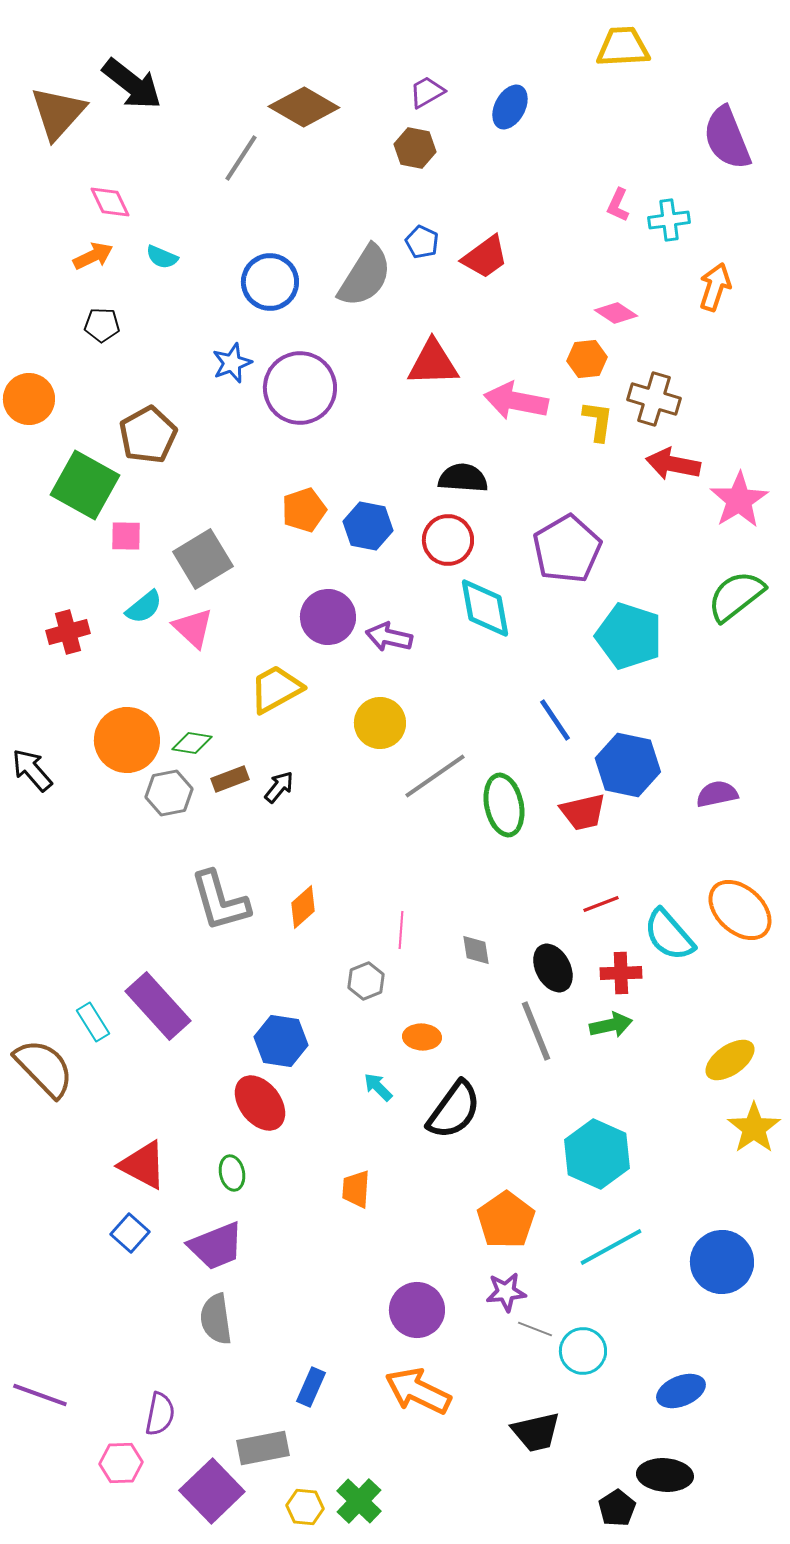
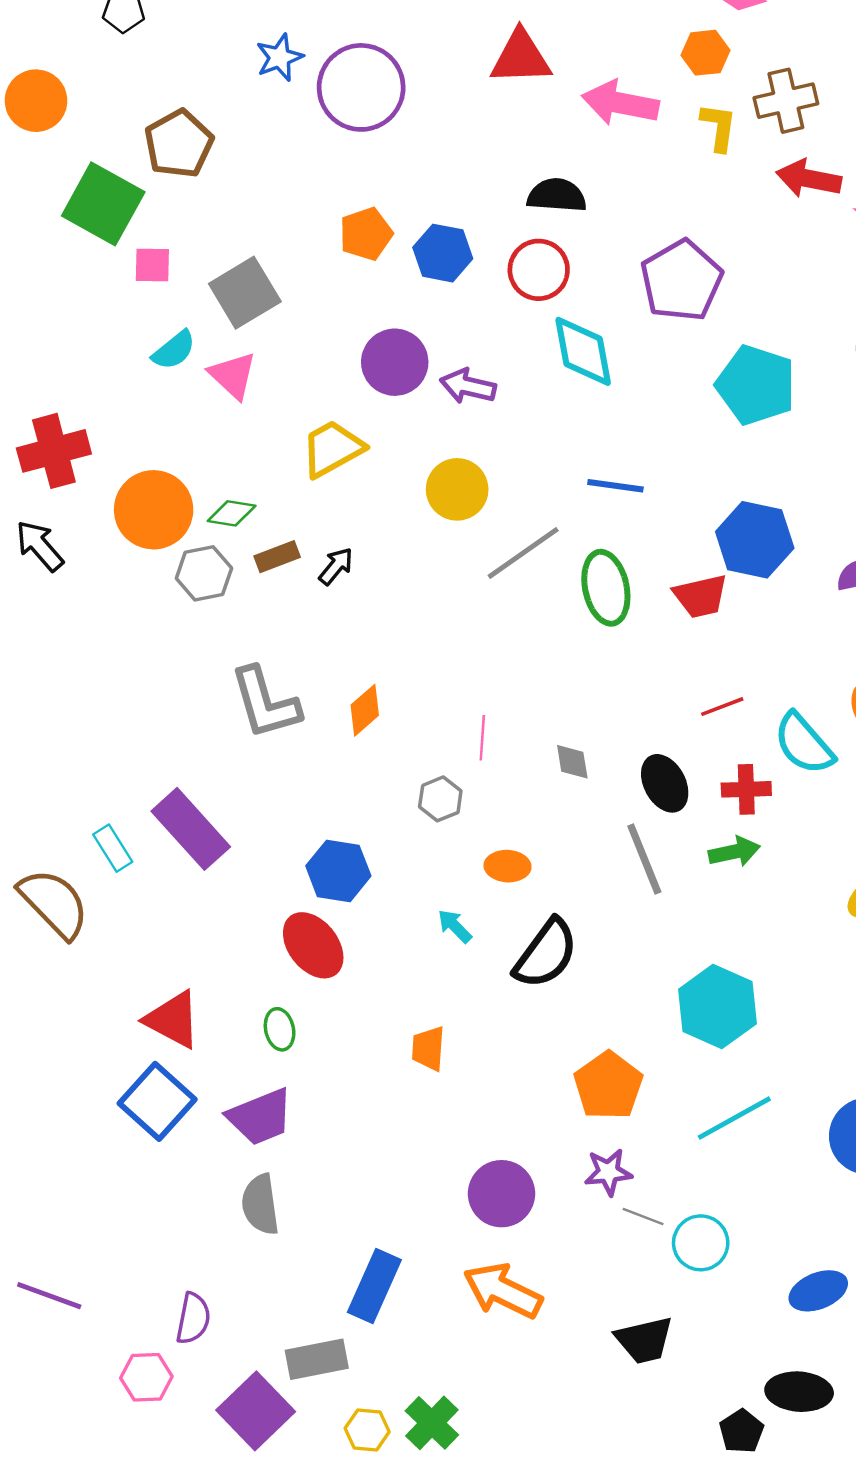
brown cross: (654, 399) -> (786, 101), turned -30
red cross: (68, 632) -> (54, 451), moved, size x1.4
blue line: (555, 720) -> (615, 486), moved, turned -48
blue square: (130, 1233) -> (157, 1101), size x1.6
blue rectangle: (311, 1387) -> (374, 1286), size x1.5

